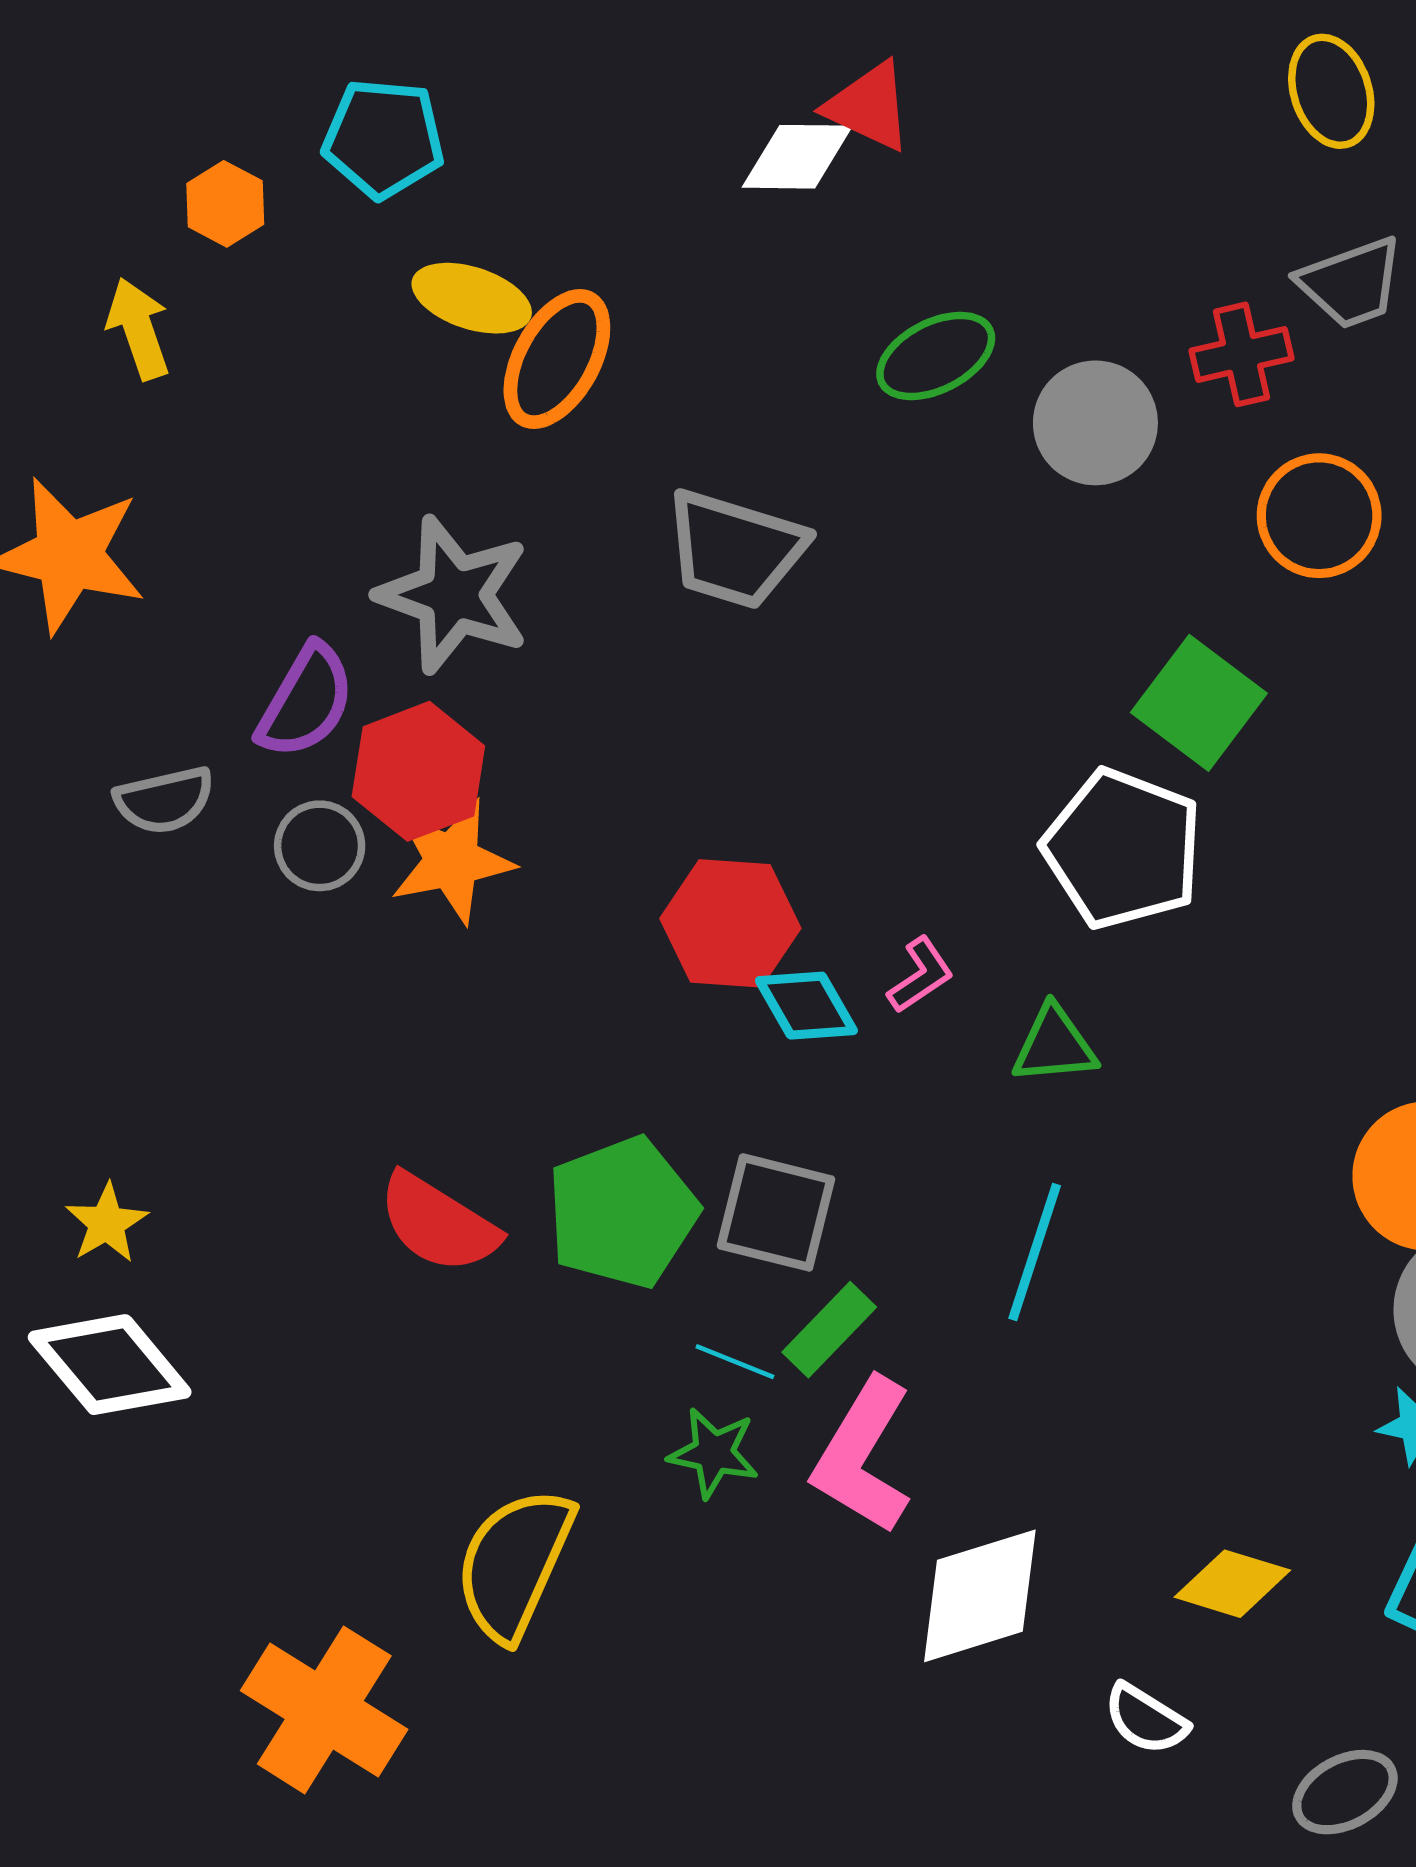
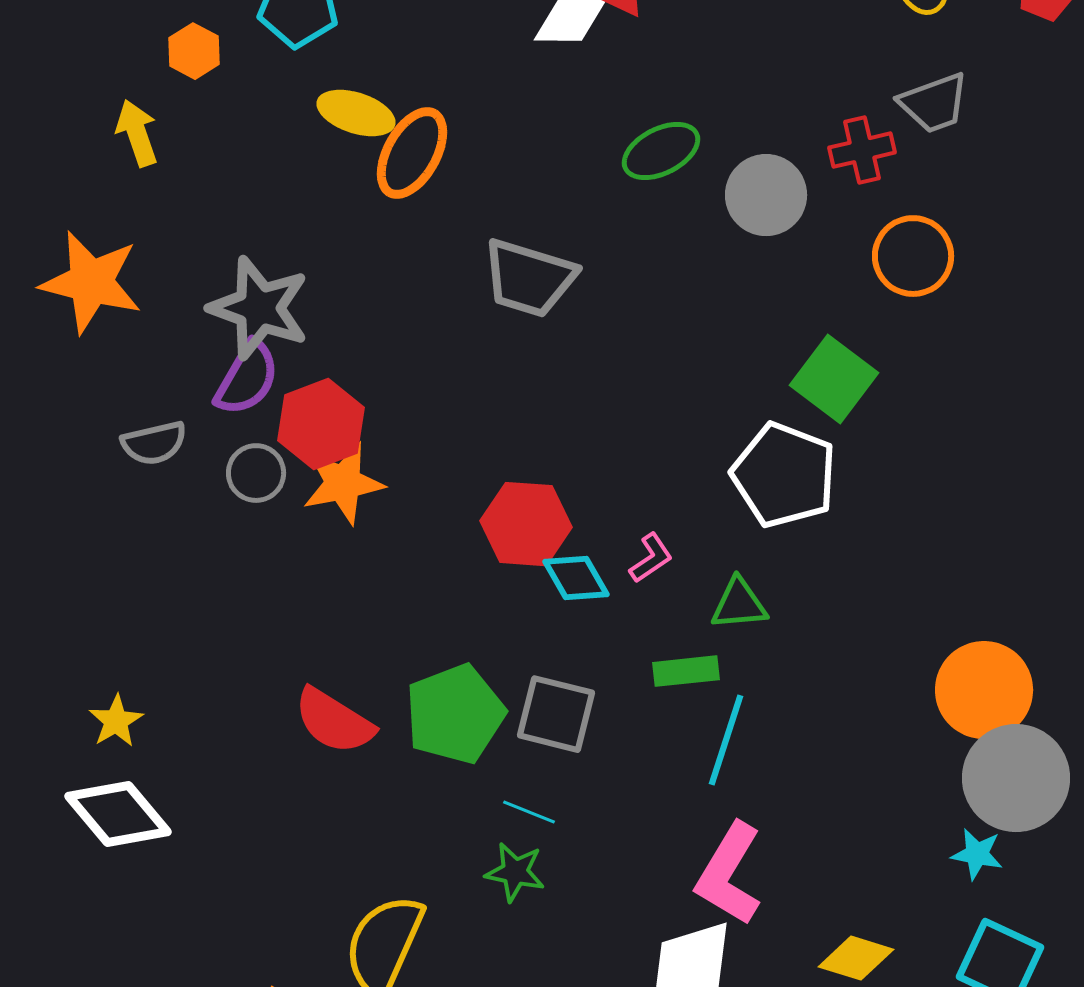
gray star: (453, 595) -> (259, 308), moved
green rectangle: (829, 1330) -> (686, 671), moved, turned 40
pink L-shape: (863, 1456) -> (729, 874), moved

